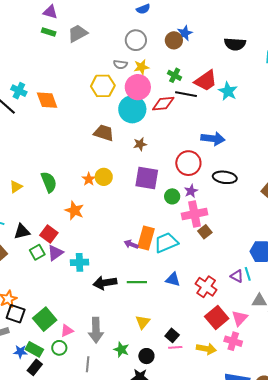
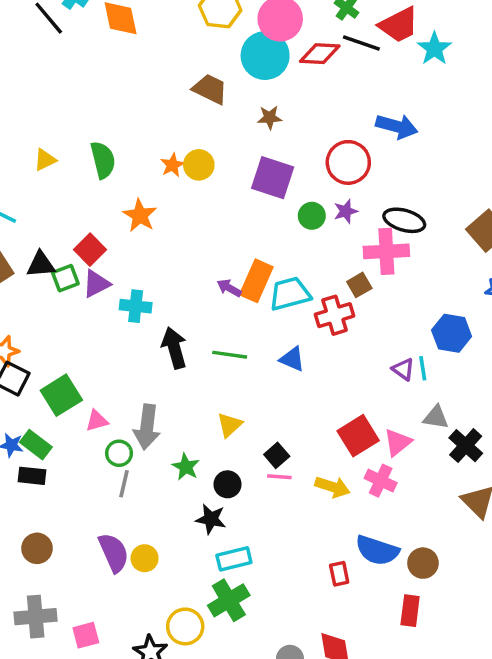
black ellipse: (225, 177) -> (404, 220), moved
pink cross: (195, 214) -> (386, 251), moved
black triangle: (22, 232) -> (41, 265), moved
black arrow: (105, 283) -> (174, 348), turned 75
red cross: (206, 287) -> (335, 315), moved, turned 30
green circle: (59, 348) -> (119, 453), moved
black rectangle: (35, 367) -> (32, 476), turned 49

